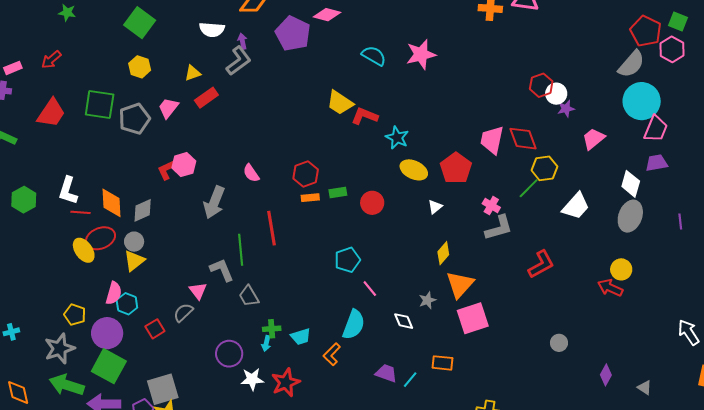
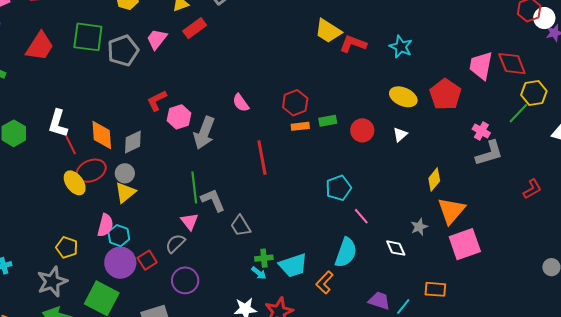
cyan star: (397, 138) -> (401, 47), moved
pink hexagon: (184, 165) -> (179, 117), moved
white triangle: (435, 207) -> (400, 135), moved
red line: (80, 212) -> (71, 145), turned 60
green line: (241, 250) -> (194, 188), moved
red L-shape: (541, 264) -> (532, 189), size x0.7
purple circle: (107, 333) -> (120, 263), moved
cyan trapezoid: (301, 337) -> (293, 265), size x1.4
cyan arrow: (266, 343) -> (259, 273), turned -63
purple circle: (229, 354) -> (185, 280), moved

